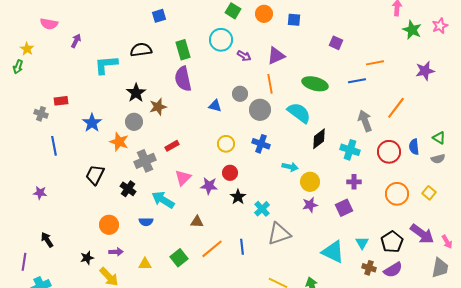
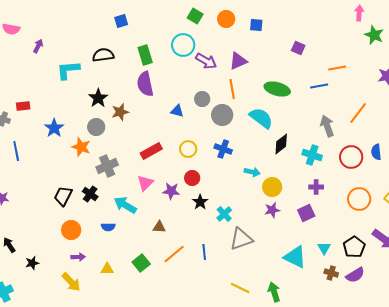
purple arrow: (244, 56) -> (206, 61), size x1.5
red rectangle: (172, 146) -> (151, 151), moved, size x1.5
black trapezoid: (95, 175) -> (63, 196), moved
black star: (87, 258) -> (32, 263), moved

